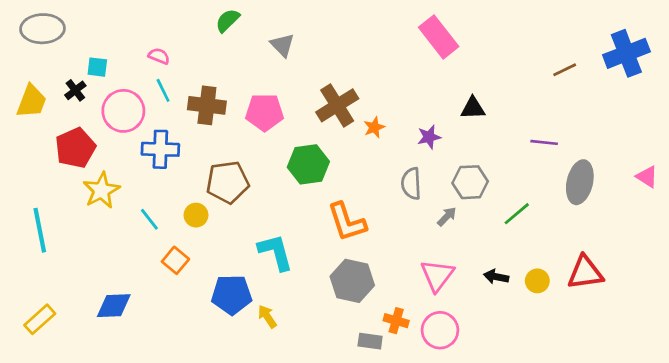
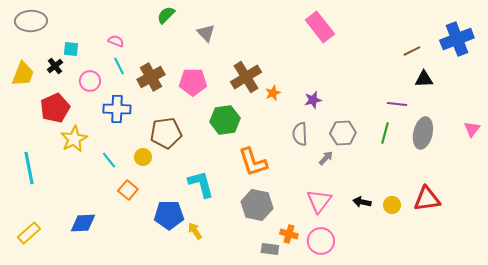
brown cross: (207, 105) -> (151, 77), turned -36
black triangle: (473, 108) -> (424, 79), moved
pink circle: (123, 111) -> (90, 81), size x0.7
pink triangle: (647, 177) -> (472, 129), turned 36
green line: (517, 214) -> (385, 133), moved, turned -35

